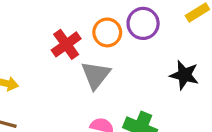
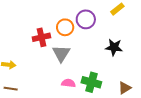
red cross: (66, 44) -> (41, 37), turned 30

